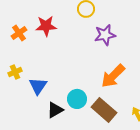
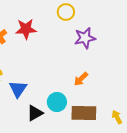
orange arrow: (113, 76) -> (81, 79), moved, size x0.6
brown rectangle: (104, 110) -> (84, 113), turned -40

